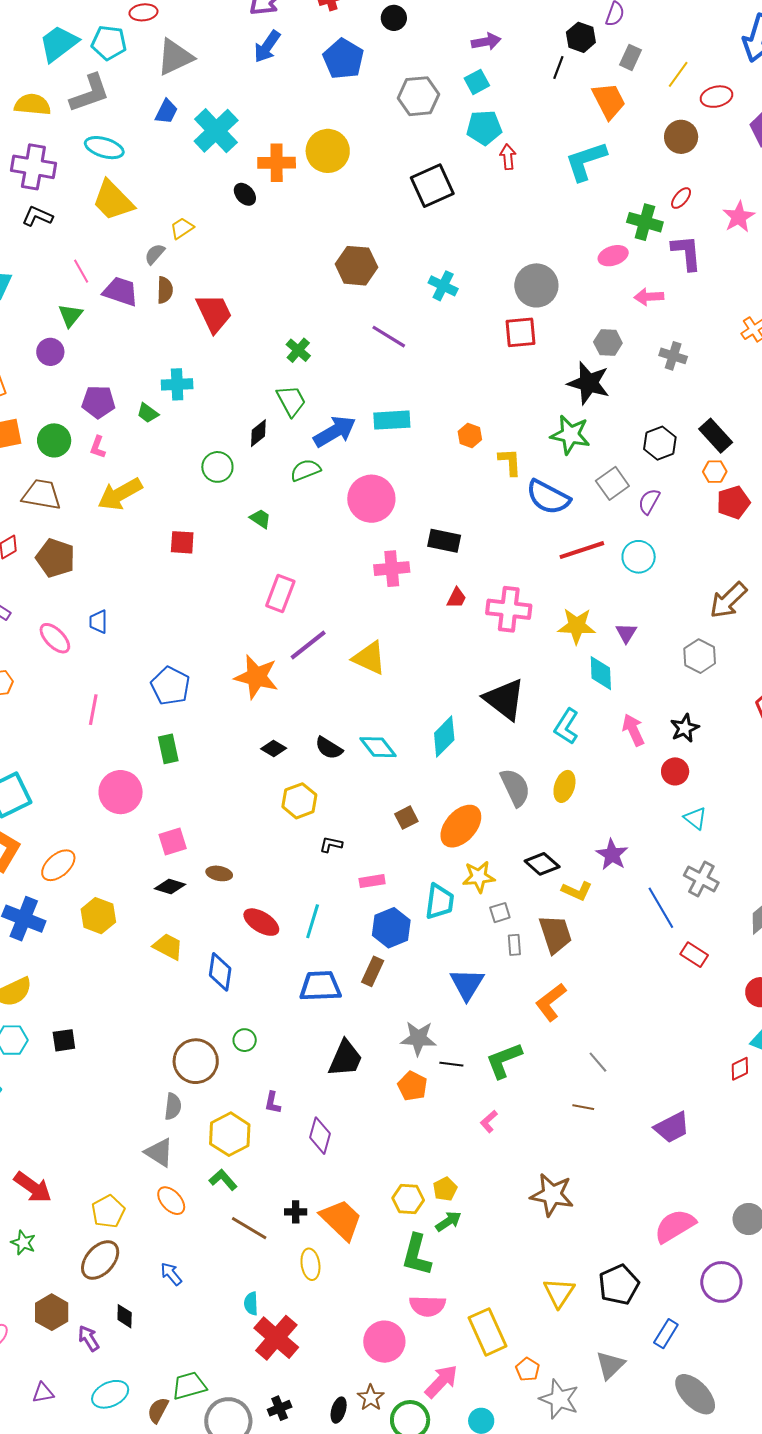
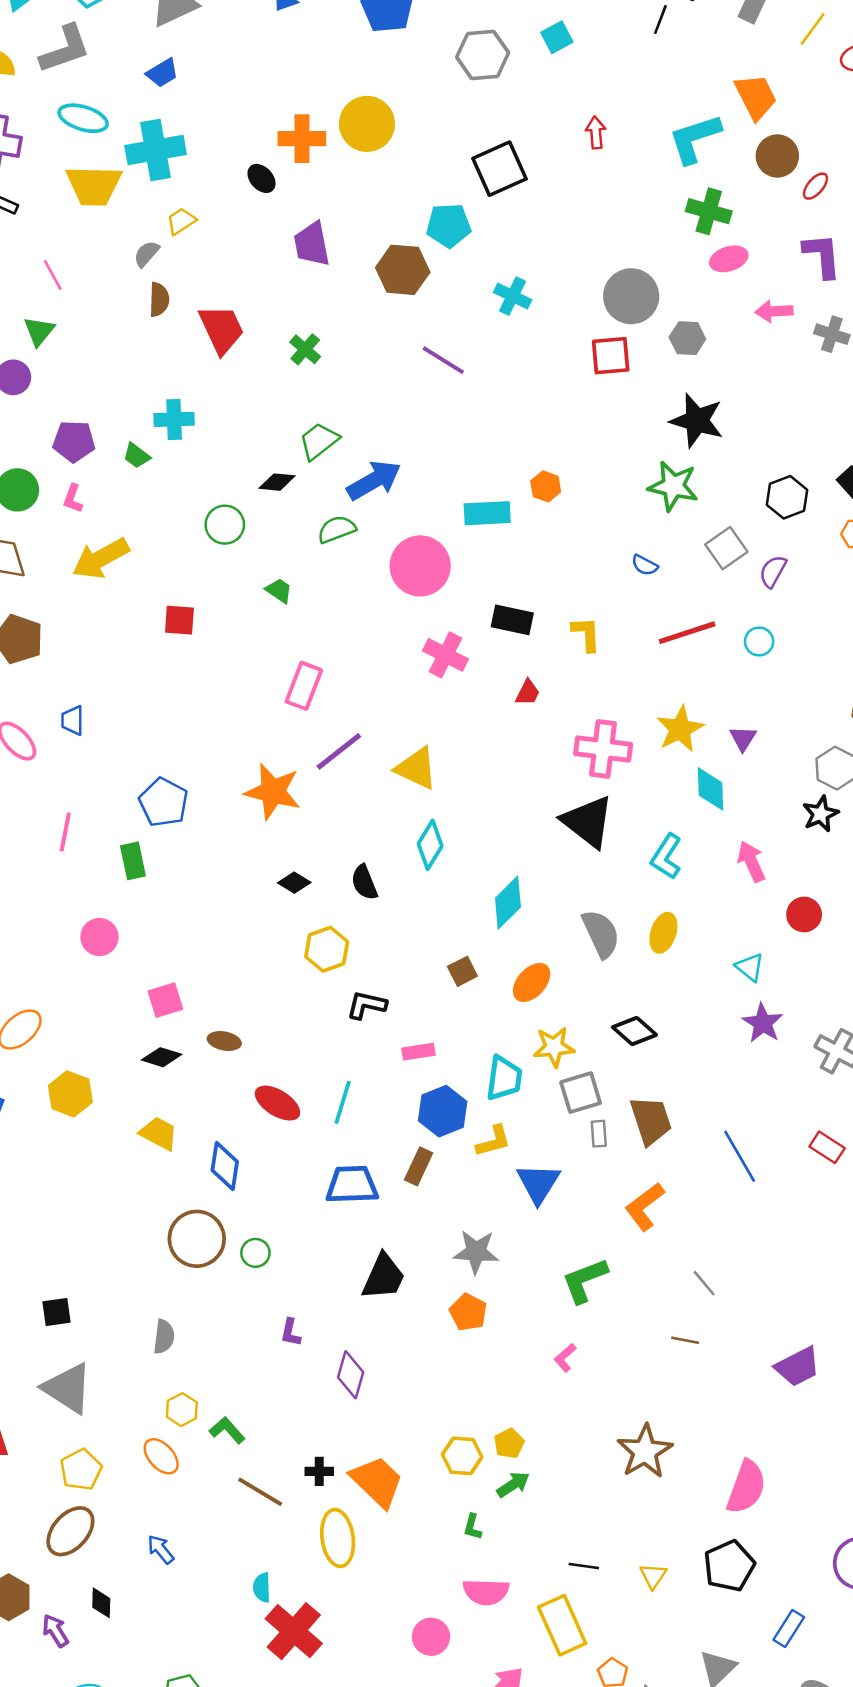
orange trapezoid: (609, 101) -> (756, 97), moved
blue trapezoid: (166, 112) -> (162, 73), turned 32
cyan pentagon: (484, 128) -> (449, 225), moved
cyan cross: (216, 131) -> (156, 150), moved, turned 33
brown circle: (681, 137) -> (777, 156), moved
yellow trapezoid: (113, 200) -> (94, 185), turned -45
green cross: (645, 222) -> (709, 211), moved
purple trapezoid: (121, 291) -> (312, 244), moved, turned -120
gray hexagon: (608, 343) -> (687, 338), moved
green cross: (298, 350) -> (305, 349), moved
gray cross: (673, 356) -> (832, 334), moved
green trapezoid: (291, 401) -> (319, 441), turned -100
cyan rectangle: (392, 420) -> (487, 513), moved
black diamond: (258, 433) -> (277, 482), turned 44
yellow L-shape: (510, 462) -> (586, 634), moved
blue semicircle: (548, 497) -> (645, 565), size x0.5
cyan circle: (639, 557) -> (759, 642), size x0.7
pink cross: (392, 569) -> (445, 655), turned 32
pink cross: (509, 609) -> (603, 749), moved
yellow star: (577, 626) -> (680, 729), turned -30
black star: (685, 728) -> (820, 814), moved
cyan diamond: (444, 736) -> (508, 903), moved
cyan diamond: (378, 747) -> (430, 845), moved, turned 69
black semicircle: (329, 748) -> (364, 882), turned 36
green rectangle: (168, 749) -> (133, 861), moved
pink circle: (121, 792) -> (99, 937), size x0.7
cyan triangle: (695, 818) -> (750, 967), moved
orange ellipse: (461, 826) -> (532, 982), size x0.7
black L-shape: (331, 845) -> (366, 1005), size x1.4
purple star: (612, 855) -> (763, 1023), moved
yellow L-shape: (577, 891) -> (493, 1141), moved, turned -40
blue line: (661, 908) -> (740, 1156), moved
gray square: (500, 913) -> (581, 1093), size x1.6
black square: (64, 1040) -> (56, 1312), moved
brown circle: (196, 1061) -> (197, 1239), moved
black line: (451, 1064) -> (584, 1566), moved
yellow hexagon: (230, 1134) -> (182, 1410), moved, size x0.6
gray triangle: (159, 1152) -> (68, 1388), moved, size x1.4
brown star: (552, 1195) -> (645, 1451), turned 30
pink semicircle: (675, 1226) -> (746, 1487), moved, turned 141
green L-shape: (417, 1255) -> (472, 1527), size x0.5
yellow ellipse: (310, 1264) -> (338, 1538), size x1.4
yellow triangle: (559, 1293) -> (653, 1576), size x0.7
pink circle: (384, 1342) -> (431, 1637), size x0.7

